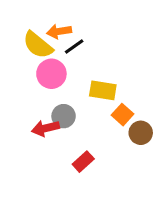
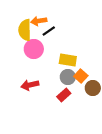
yellow semicircle: (38, 45) -> (25, 30), turned 50
gray circle: (64, 116) -> (68, 77), moved
red rectangle: (83, 162) -> (64, 95), moved

